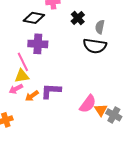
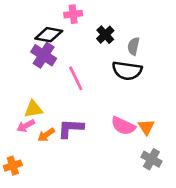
purple cross: (38, 44) -> (44, 55), moved, turned 30
pink line: (23, 62) -> (76, 78), moved
pink semicircle: (88, 104) -> (123, 126), moved, turned 78
orange triangle: (101, 110) -> (146, 127), moved

